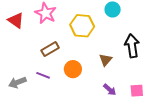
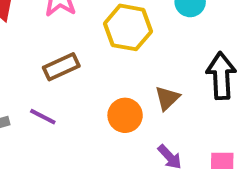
orange circle: (73, 69) -> (125, 115), moved

